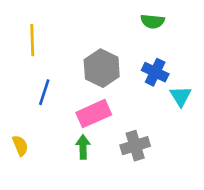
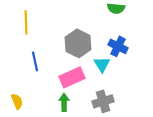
blue line: (44, 92) -> (35, 61), turned -30
cyan triangle: (181, 96) -> (102, 64), moved

